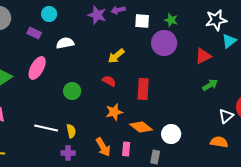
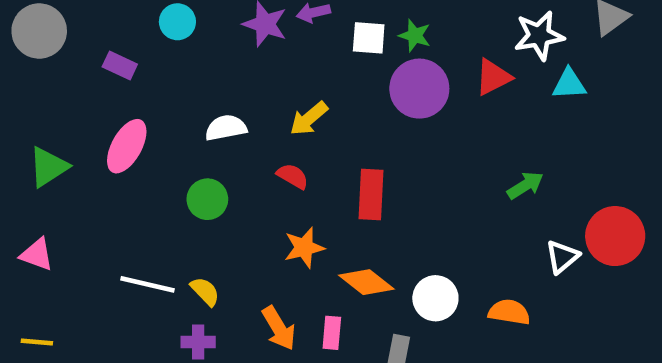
cyan circle: (49, 14) -> (177, 22), moved
green star: (171, 20) -> (415, 36), moved
cyan triangle: (229, 41) -> (569, 84), turned 35
white semicircle: (65, 43) -> (226, 128), moved
red triangle: (203, 56) -> (493, 77), moved
yellow semicircle: (71, 131) -> (205, 291), turned -32
orange semicircle: (219, 142) -> (509, 312), moved

